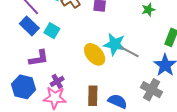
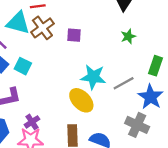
gray line: (129, 52) -> (124, 83), moved, turned -54
yellow ellipse: (95, 54) -> (81, 100), moved

